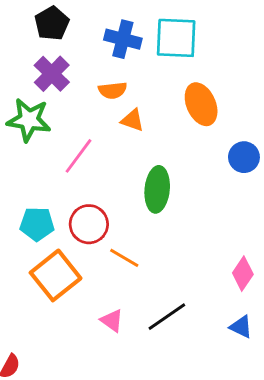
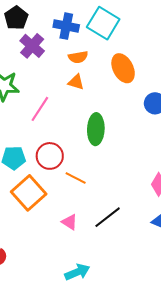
cyan square: (176, 38) -> (103, 23), turned 32
purple cross: (52, 74) -> (32, 46), moved
orange semicircle: (113, 90) -> (78, 57), moved

